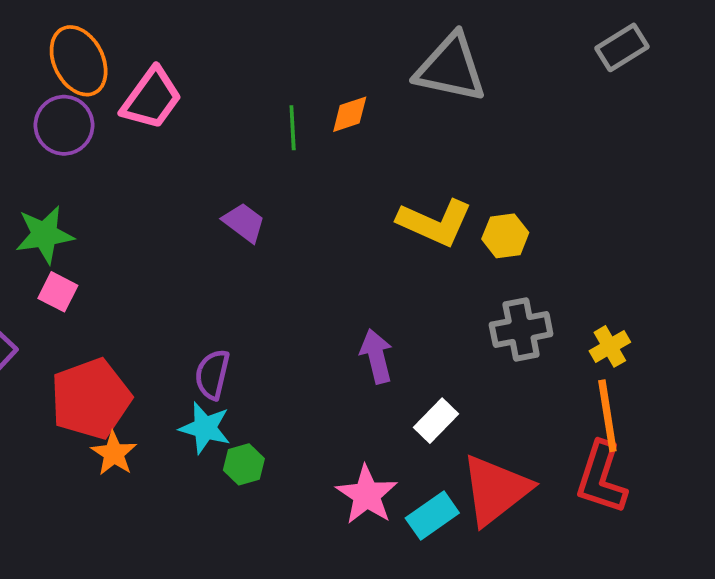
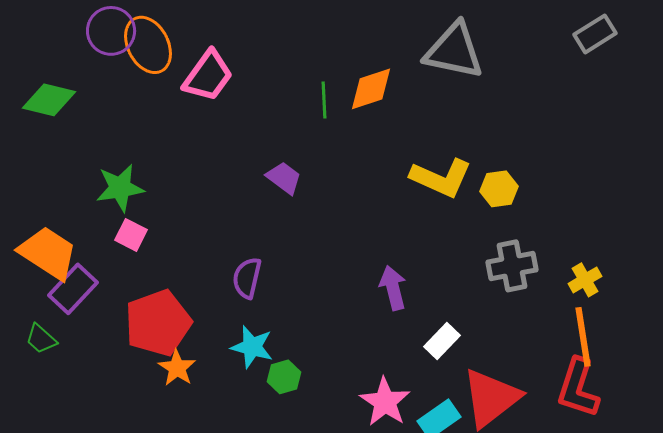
orange diamond: (350, 114) -> (371, 89), size x1.4
purple circle: (64, 125) -> (111, 31), moved
purple semicircle: (212, 374) -> (247, 278), moved

